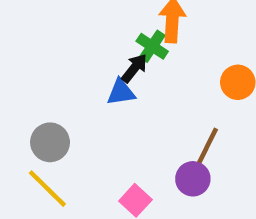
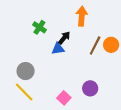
green cross: (152, 46) -> (39, 27), moved
brown line: (206, 148) -> (95, 45), moved

